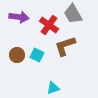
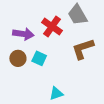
purple arrow: (19, 17) -> (23, 34), moved
brown L-shape: (65, 46) -> (83, 49), moved

